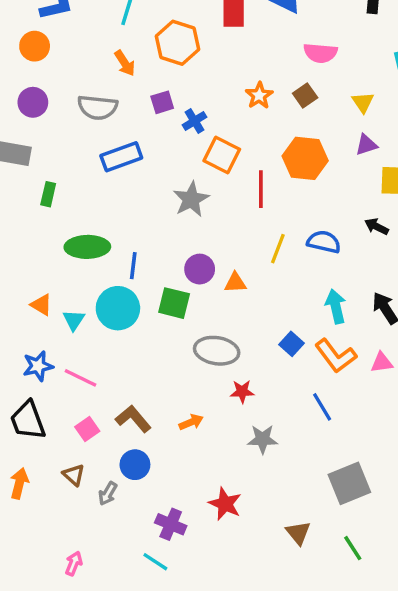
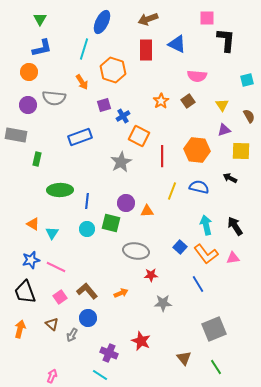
gray semicircle: (98, 107) -> (54, 98), moved
orange hexagon: (305, 158) -> (197, 150), moved
cyan circle: (118, 308) -> (87, 229), moved, size x0.6

